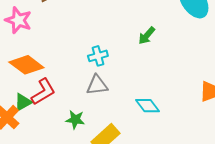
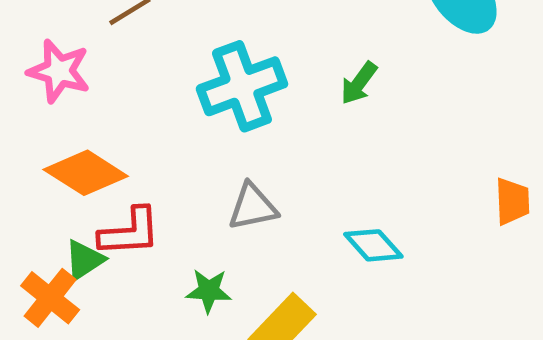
cyan cross: (98, 56) -> (242, 86), moved, size x1.8
red L-shape: (43, 92) -> (130, 232), turned 32

